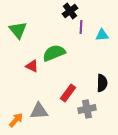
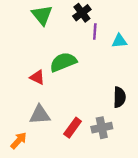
green triangle: (18, 30) -> (42, 15), moved
red rectangle: (68, 93) -> (73, 128), moved
gray triangle: (39, 111) -> (40, 115), moved

